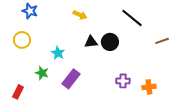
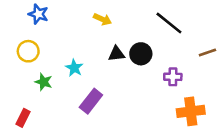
green star: (42, 73) -> (44, 82), moved
purple cross: (123, 81) -> (173, 77), moved
orange cross: (149, 87) -> (191, 111), size x1.5

